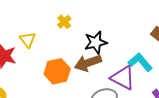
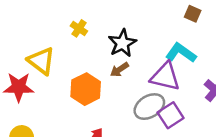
yellow triangle: (28, 40) -> (41, 61), size x1.4
brown arrow: (88, 63) -> (119, 70), size x0.6

